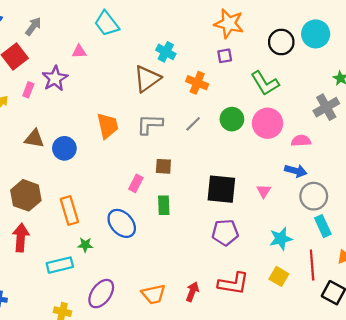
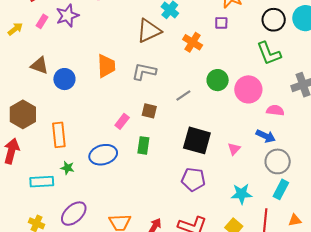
green L-shape: (265, 83) -> (269, 53), moved
gray line: (193, 124) -> (183, 95), moved
blue ellipse: (122, 223) -> (103, 155), turned -72
cyan rectangle: (323, 226) -> (281, 189), turned 42

